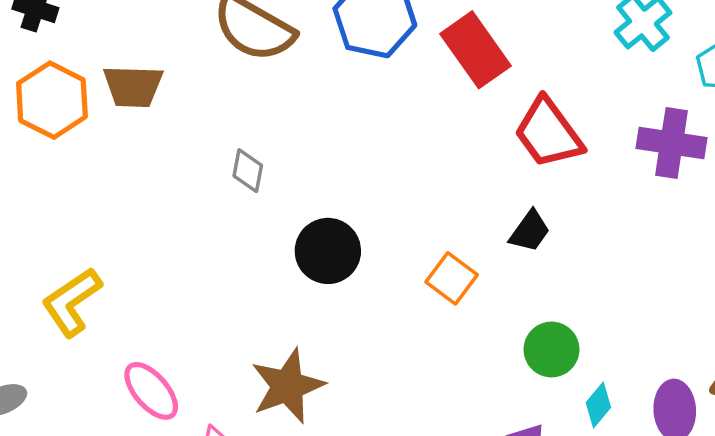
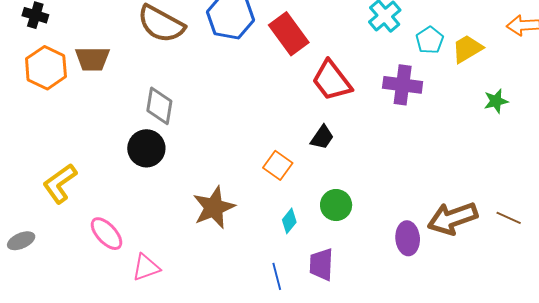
gray diamond: (248, 171) -> (159, 106), size x1.5
black circle: (328, 251) -> (146, 148), moved
brown star: (288, 386) -> (214, 207), moved
cyan diamond: (598, 405) -> (289, 221), moved

